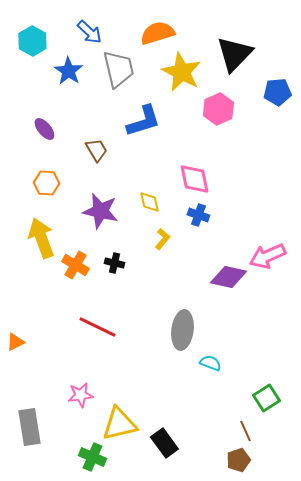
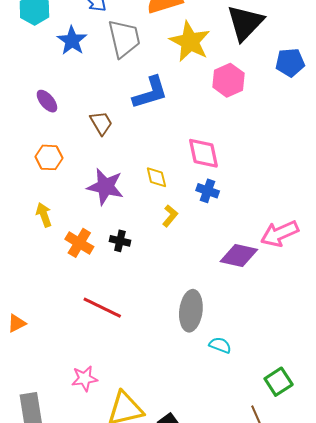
yellow arrow: (41, 238) -> (44, 215), size x0.6

